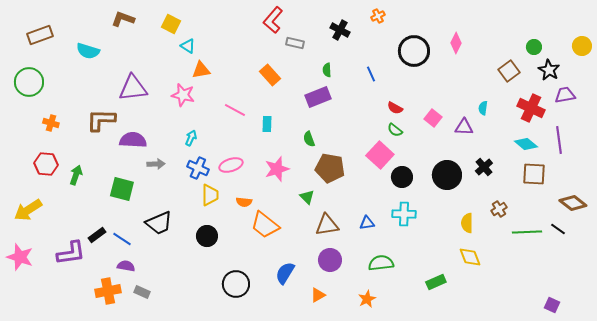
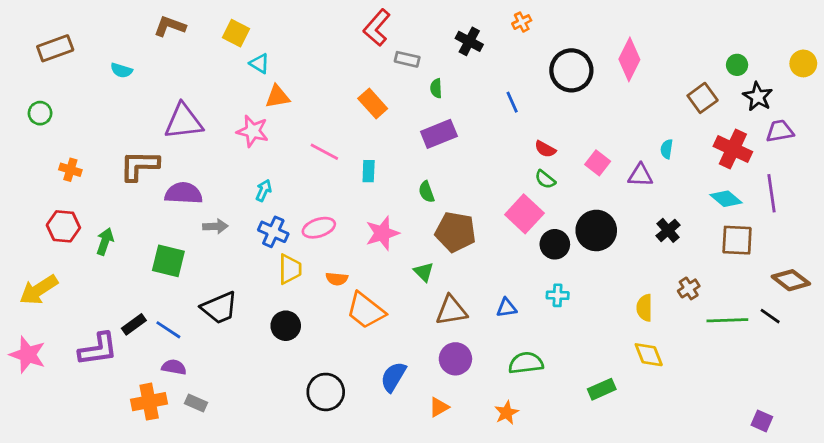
pink diamond: (456, 43) -> (629, 59), size x1.4
cyan semicircle: (88, 51) -> (121, 70), size x0.7
green semicircle: (327, 70) -> (436, 88), moved
green circle: (29, 82) -> (40, 113), size x0.6
black circle: (447, 175) -> (596, 230), moved
cyan cross: (404, 214) -> (558, 295), size x0.7

